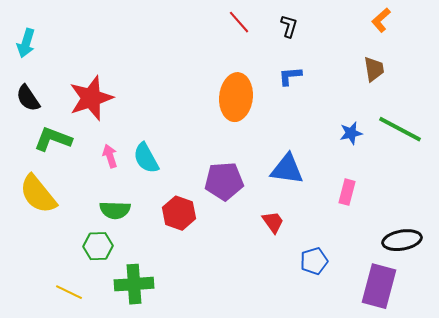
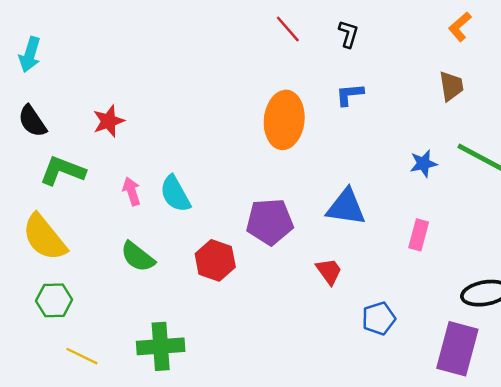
red star: (91, 98) -> (109, 121), size x0.6
green semicircle: (115, 210) -> (138, 257), turned 36
green hexagon: (98, 246) -> (54, 300), moved

